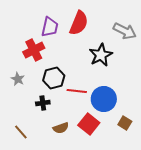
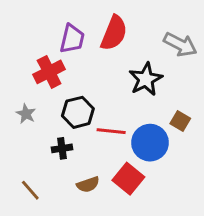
brown square: (125, 123) -> (180, 121), moved

